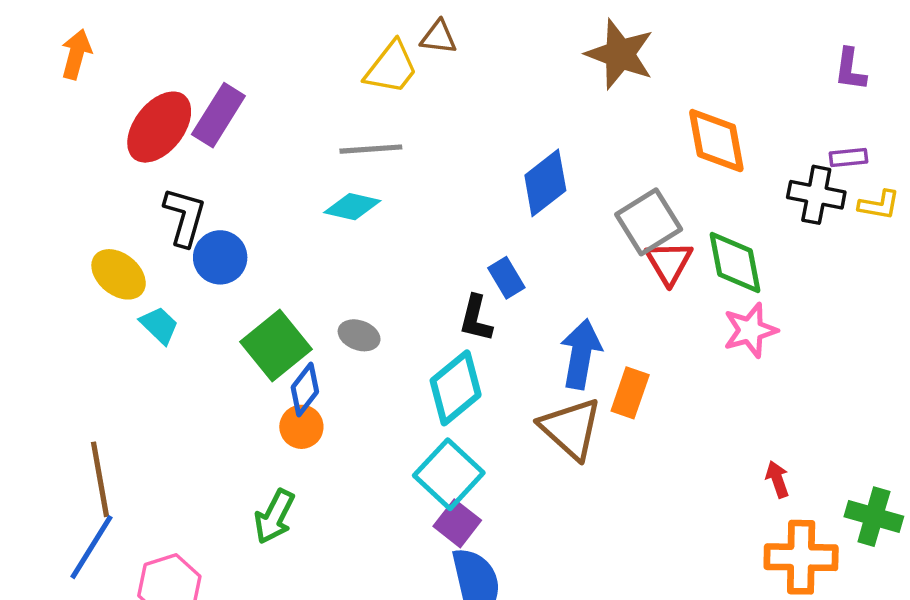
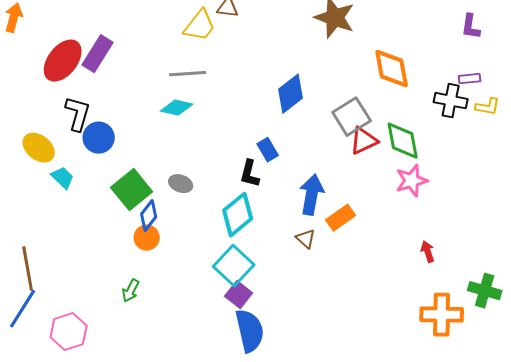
red triangle: (669, 263) -> (364, 141), turned 36
orange rectangle: (630, 393) -> (341, 218), turned 36
brown triangle: (571, 428) -> (306, 239), size x0.5
red arrow: (777, 479) -> (428, 252), moved
green arrow: (274, 517) -> (131, 291), size x0.7

